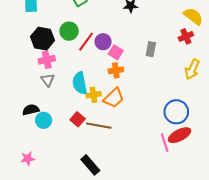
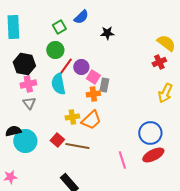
green circle: (69, 31) -> (55, 50), moved
gray rectangle: (151, 49) -> (104, 85), moved
cyan semicircle: (80, 83) -> (58, 84), moved
cyan circle: (44, 120) -> (25, 141), size x1.5
pink line: (165, 143) -> (122, 160), moved

